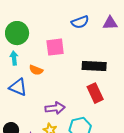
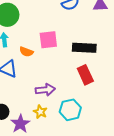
pink square: (55, 47) -> (48, 40), moved

